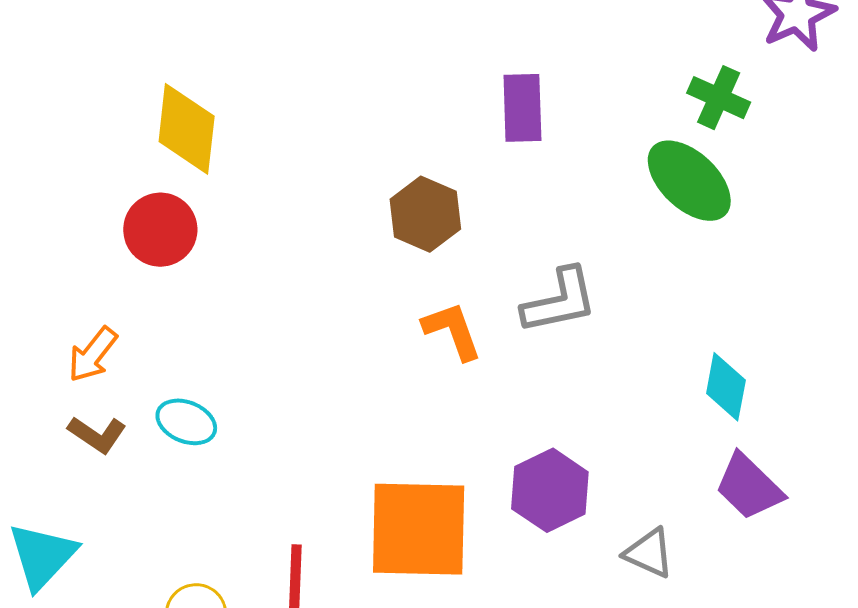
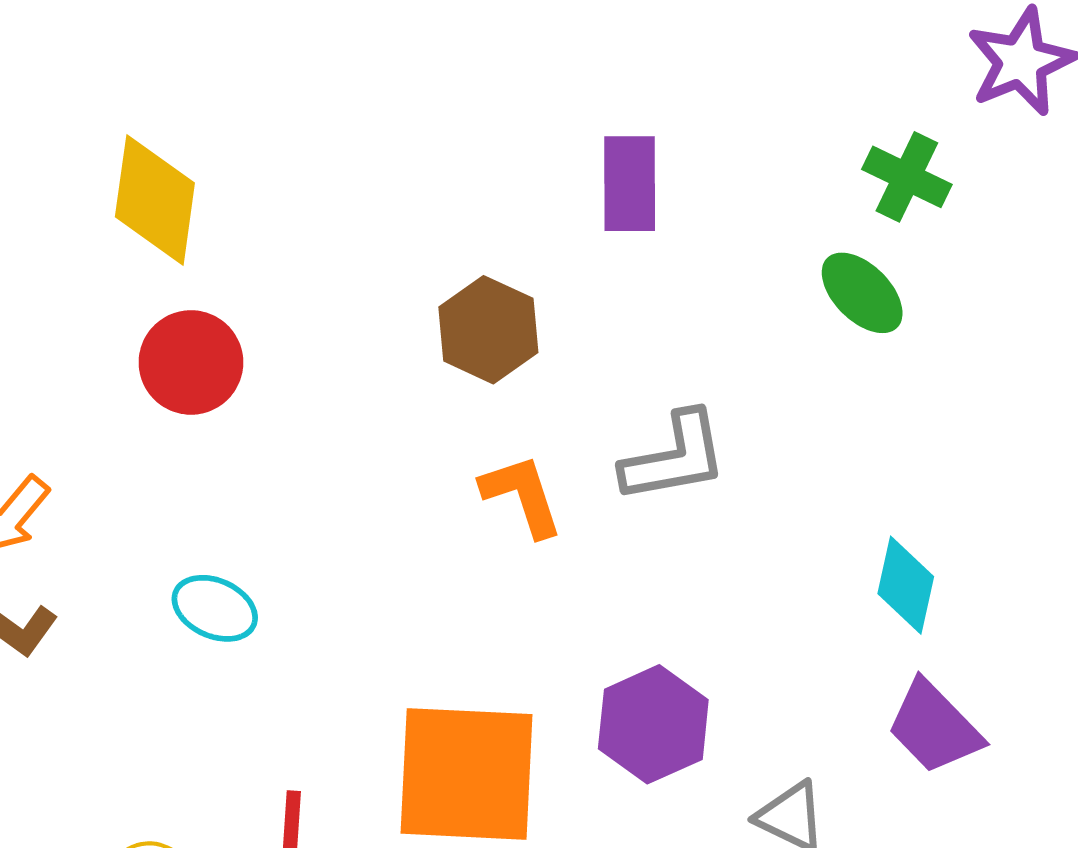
green ellipse: (689, 181) -> (862, 293), size x0.7
red circle: (160, 230) -> (191, 362), moved
cyan ellipse: (186, 422) -> (215, 608), moved

